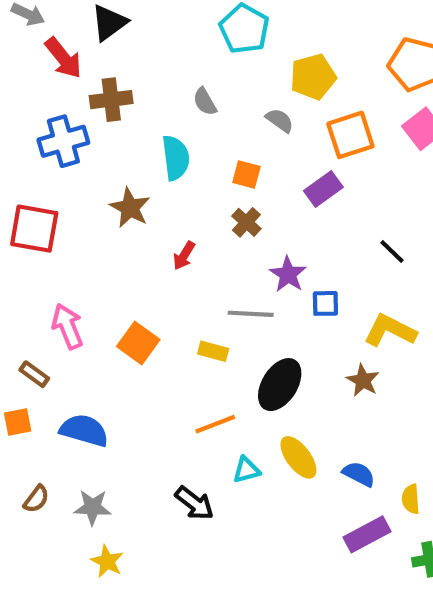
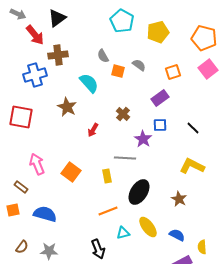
yellow pentagon: (313, 77) -> (158, 32), moved
orange square: (350, 135) -> (173, 72), size x0.7
cyan semicircle: (176, 158) -> (89, 83), turned -35
orange square: (246, 174) -> (118, 71), moved
blue square: (325, 303) -> (160, 125), moved
yellow rectangle: (213, 351) -> (107, 176), turned 64
brown star: (363, 380) -> (179, 199), moved
black arrow: (194, 503) -> (98, 249), turned 30

